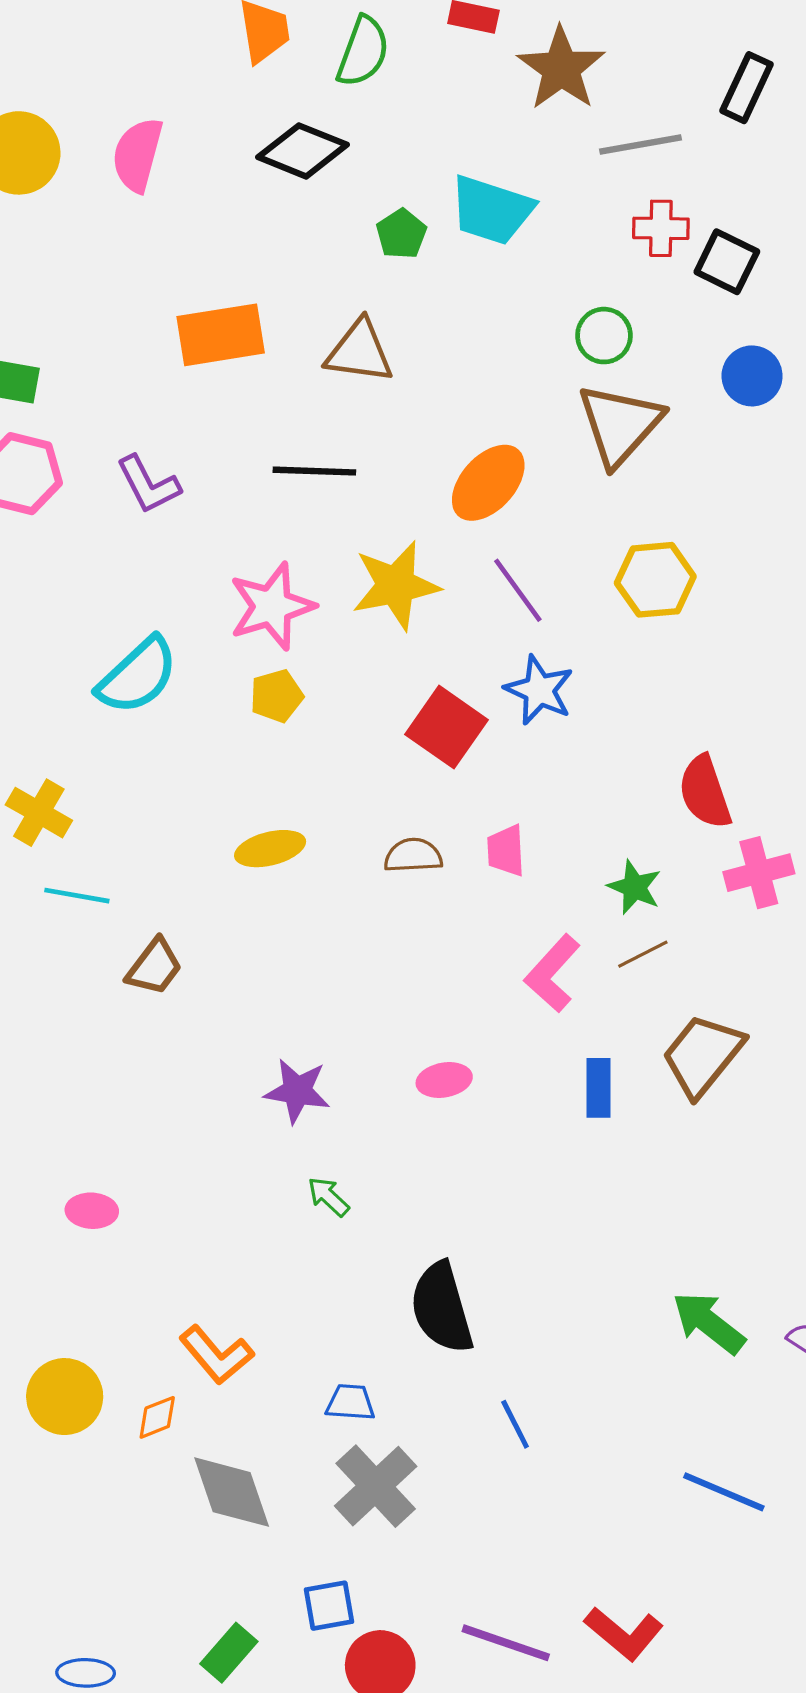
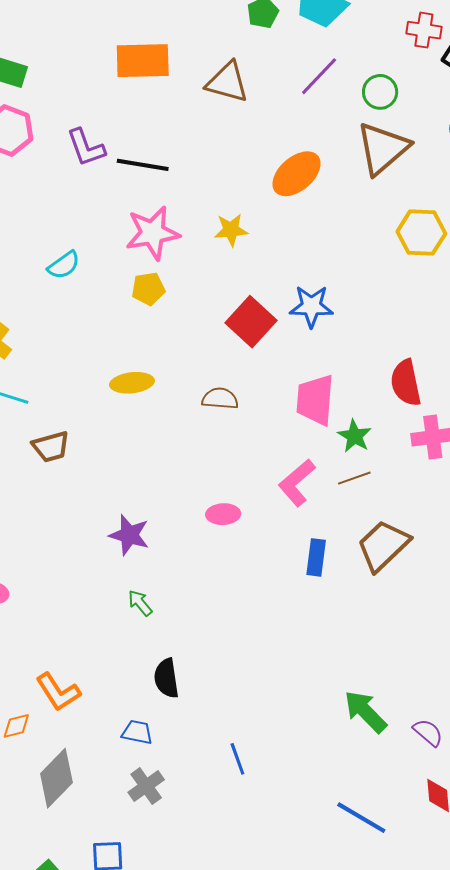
black line: (314, 471) -> (143, 165), moved
yellow hexagon: (655, 580) -> (421, 233), moved
yellow star: (396, 585) -> (231, 230), size x0.6
purple line: (518, 590) -> (319, 76), moved, turned 72
cyan semicircle: (138, 676) -> (64, 265), size x0.6
blue star: (539, 690) -> (311, 306), turned -30
pink trapezoid: (506, 851) -> (315, 400), moved, size x1.6
brown trapezoid: (154, 967) -> (51, 447), turned 30
pink ellipse: (444, 1080) -> (223, 514), moved
black semicircle: (442, 1308) -> (166, 678), moved, size x0.7
gray cross: (376, 1486) -> (146, 786), size x0.7
gray diamond: (232, 1492) -> (56, 778), turned 56

